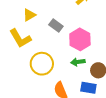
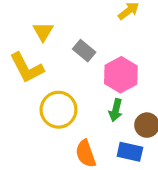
yellow triangle: (29, 15) -> (43, 32), turned -32
green arrow: (78, 62) -> (116, 110), turned -72

